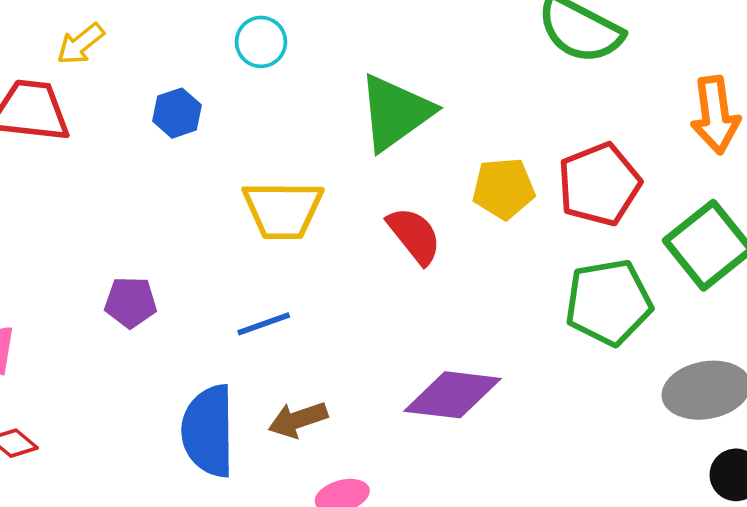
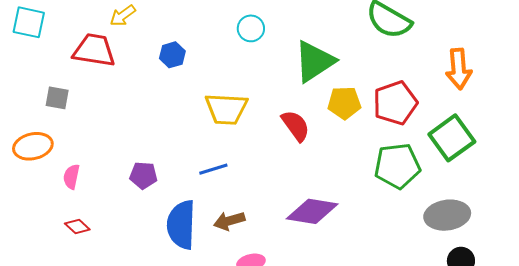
cyan circle: (261, 42) -> (251, 28), moved
green triangle: (395, 112) -> (314, 61), moved
purple pentagon: (131, 302) -> (143, 175), moved

